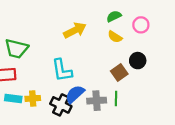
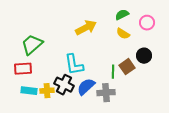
green trapezoid: (16, 49) -> (32, 45), turned 125
green line: (116, 98) -> (113, 72), moved
black cross: (61, 105) -> (64, 85), moved

